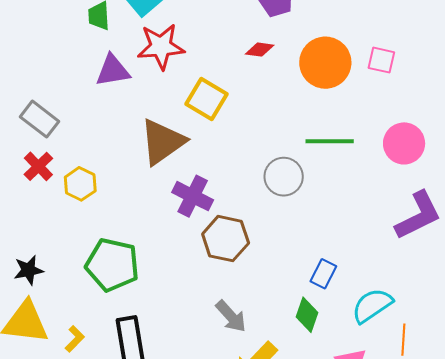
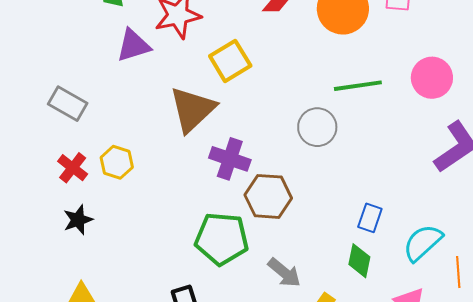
yellow square: (206, 99) -> (230, 61), turned 36
red cross: (38, 166) -> (73, 168), moved
green pentagon: (112, 265) -> (222, 239), moved
black star: (29, 270) -> (78, 220), moved

